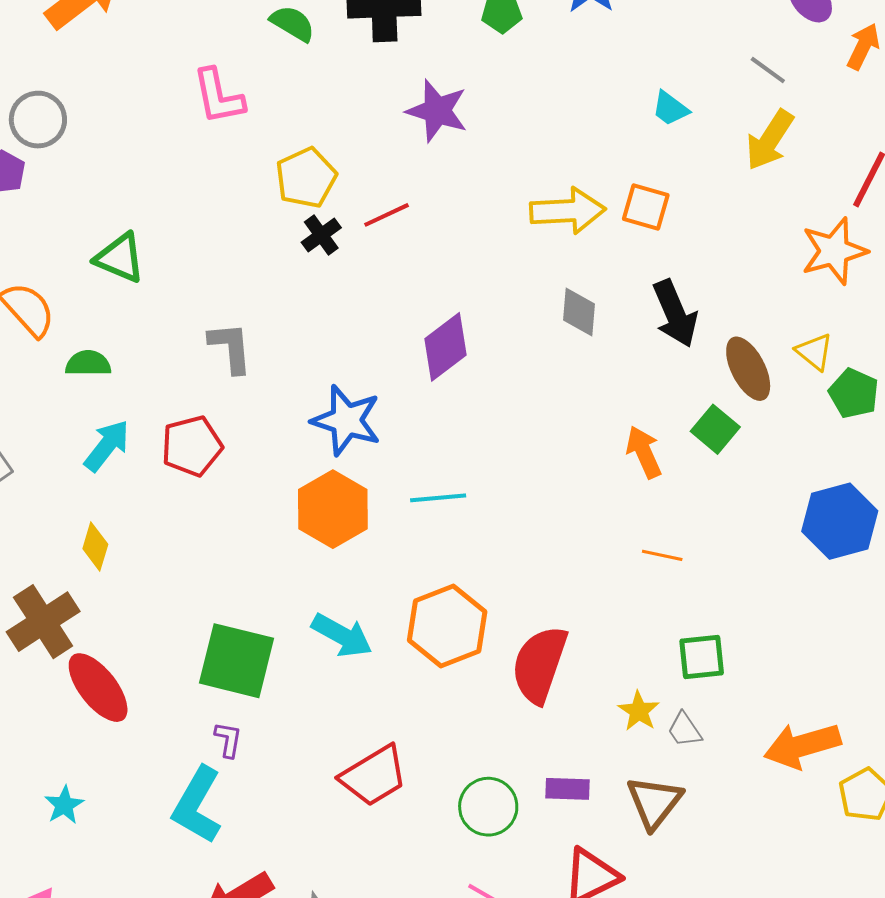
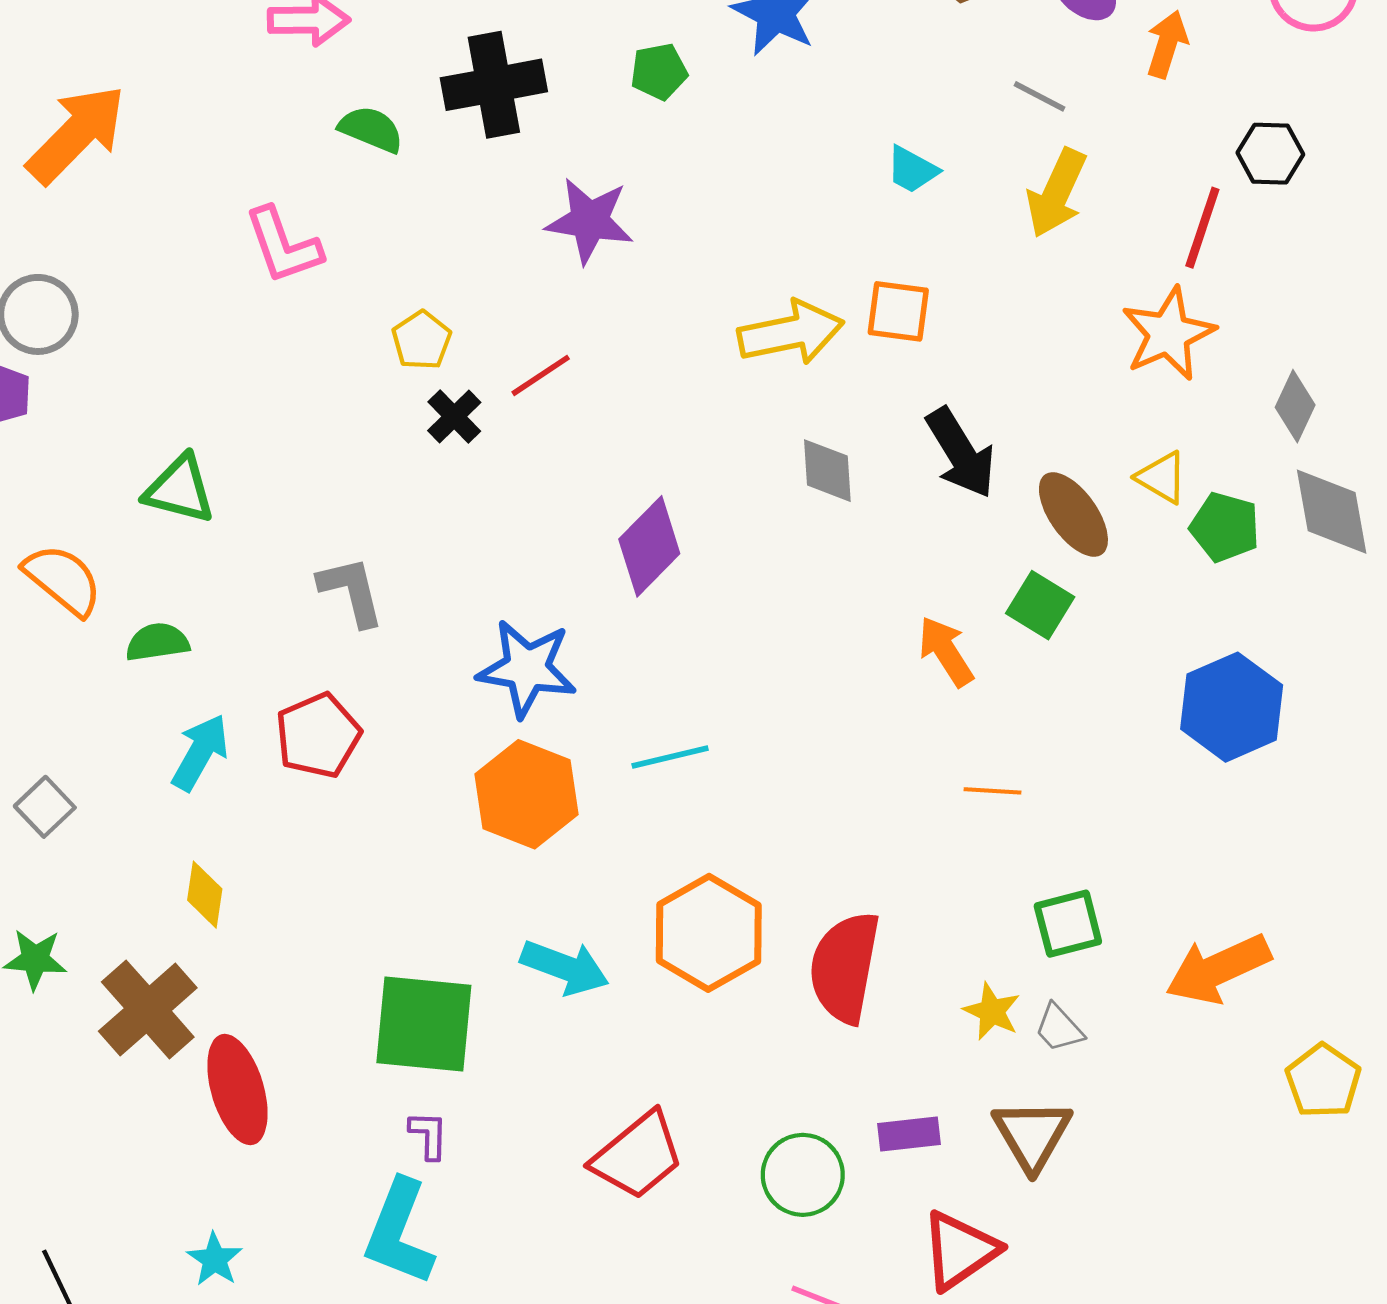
yellow pentagon: (306, 178) -> (422, 340), size x0.7
red ellipse: (98, 688) -> (237, 1090), turned 30
orange arrow: (802, 746) -> (1218, 969), moved

